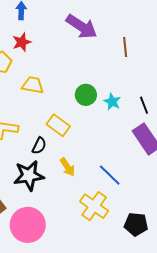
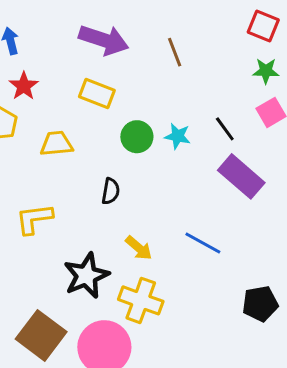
yellow rectangle: (58, 125) -> (97, 93), moved
black semicircle: (39, 146) -> (111, 191), moved
yellow cross: (94, 206) -> (141, 300), moved

